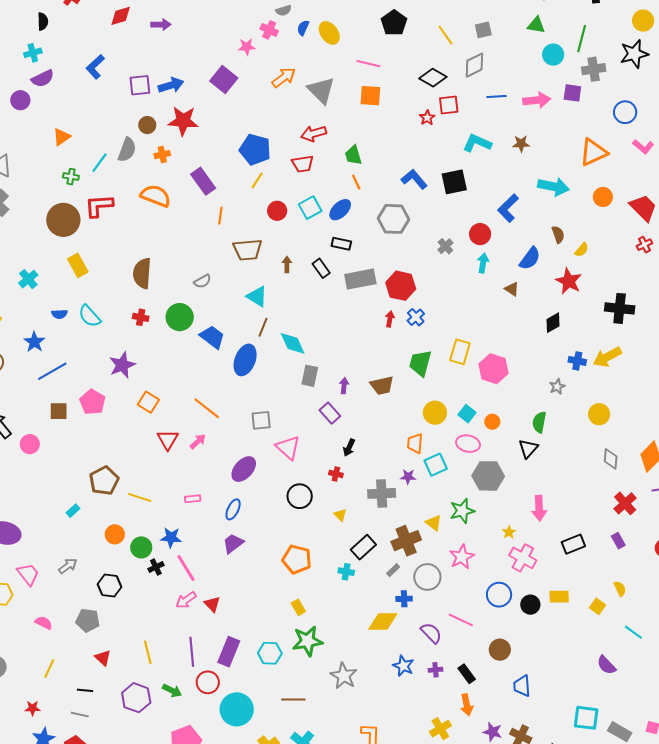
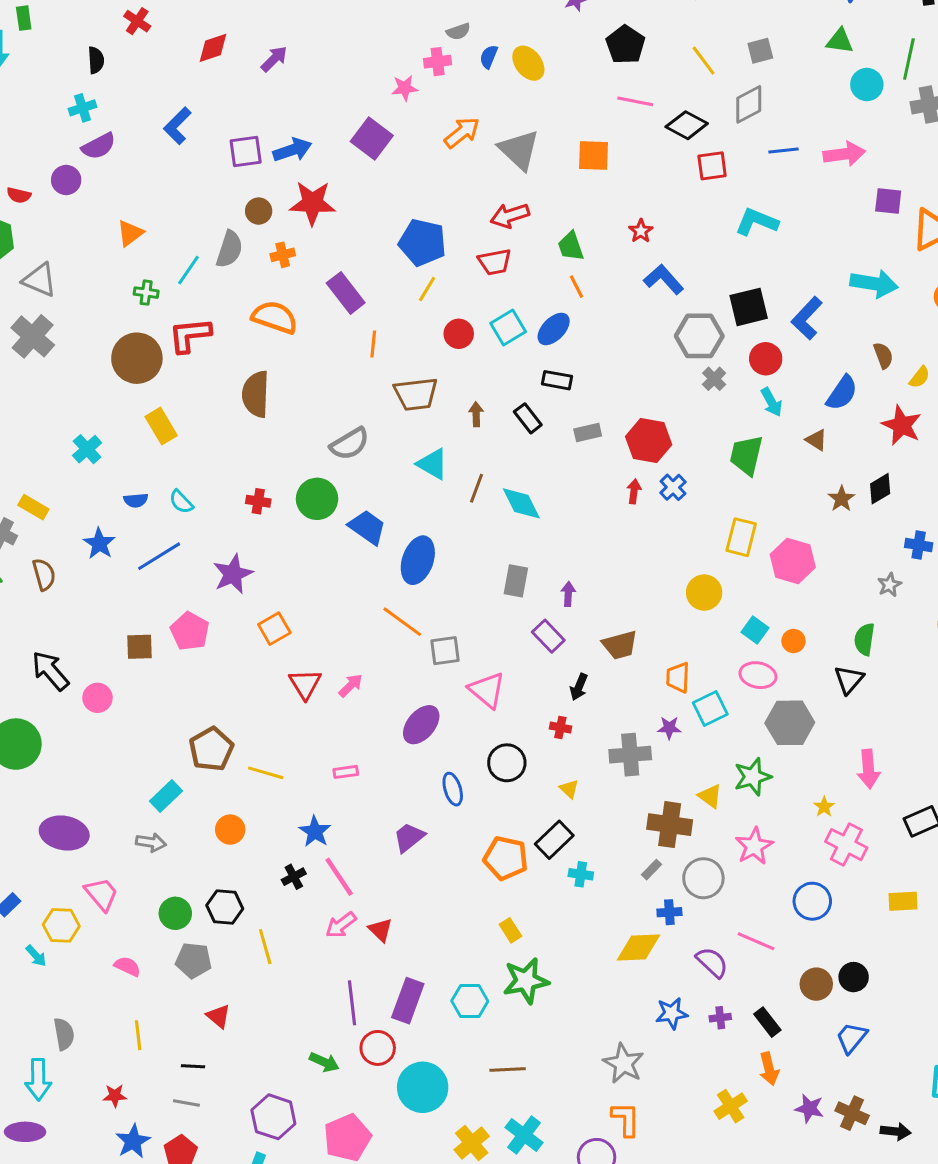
purple arrow: (161, 25) -> (274, 59), turned -42
pink cross: (269, 30) -> (438, 62), turned -30
pink line: (368, 64) -> (635, 101), moved
purple square: (572, 93) -> (888, 201), moved
red star: (427, 118) -> (641, 231), moved
brown star: (521, 144) -> (841, 499), moved, turned -30
black square: (454, 182) -> (749, 307), moved
gray hexagon: (393, 219) -> (699, 336), moved
cyan arrow: (483, 263) -> (772, 402), turned 144
brown semicircle: (142, 273) -> (256, 394), moved
gray rectangle: (360, 279) -> (588, 433), size x0.6
gray semicircle: (202, 281) -> (350, 444), size x1.5
cyan semicircle: (90, 316) -> (181, 502), size x0.7
brown line: (263, 327) -> (477, 488), moved
cyan diamond: (293, 343) -> (521, 503), moved
green trapezoid: (420, 363) -> (746, 455), moved
blue line: (52, 371) -> (159, 556), moved
brown trapezoid: (382, 385) -> (620, 645), moved
orange square: (148, 402) -> (274, 629), turned 30
orange line: (207, 408) -> (402, 622), moved
yellow circle: (435, 413) -> (704, 593), moved
blue ellipse: (233, 509) -> (453, 789), moved, turned -40
cyan rectangle: (73, 511) -> (166, 796), size x1.5
blue star: (171, 537) -> (315, 831), turned 30
brown cross: (406, 541) -> (670, 825), turned 32
green circle: (141, 547) -> (175, 913), moved
black rectangle: (363, 547) -> (554, 840), moved
gray arrow: (68, 566) -> (151, 842), moved, turned 48
black circle: (530, 605) -> (854, 977), moved
yellow line: (148, 652) -> (265, 947), moved
blue star: (403, 666) -> (672, 1013), turned -30
yellow line: (49, 669) -> (138, 1035), turned -30
gray star: (344, 676) -> (624, 1063), moved
blue trapezoid: (522, 686) -> (852, 1038), turned 45
purple hexagon: (136, 698) -> (273, 1117), moved

